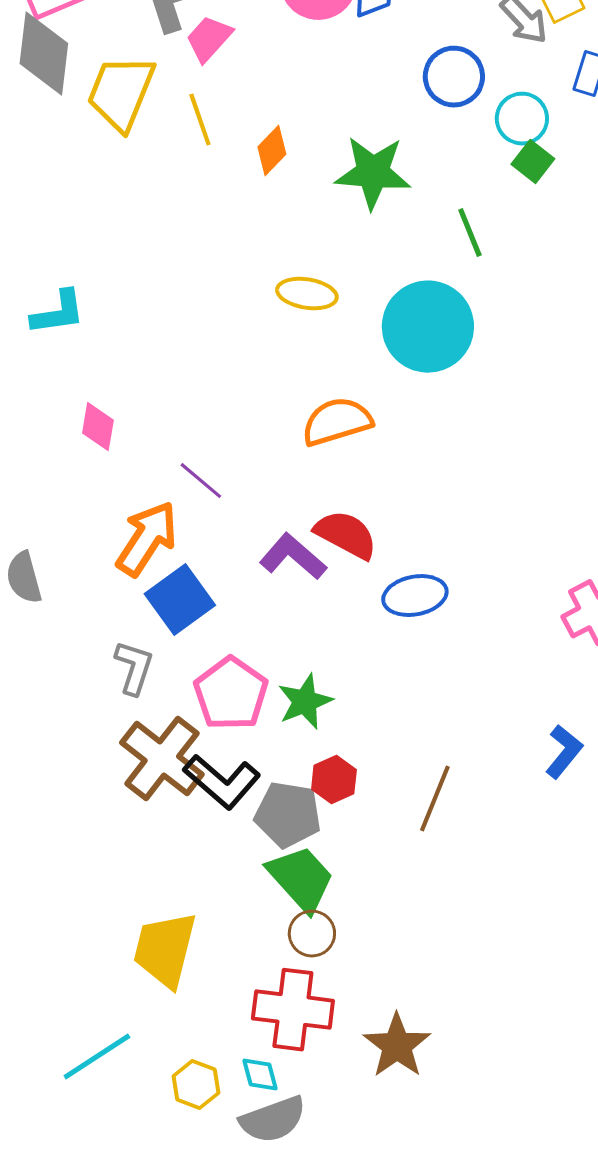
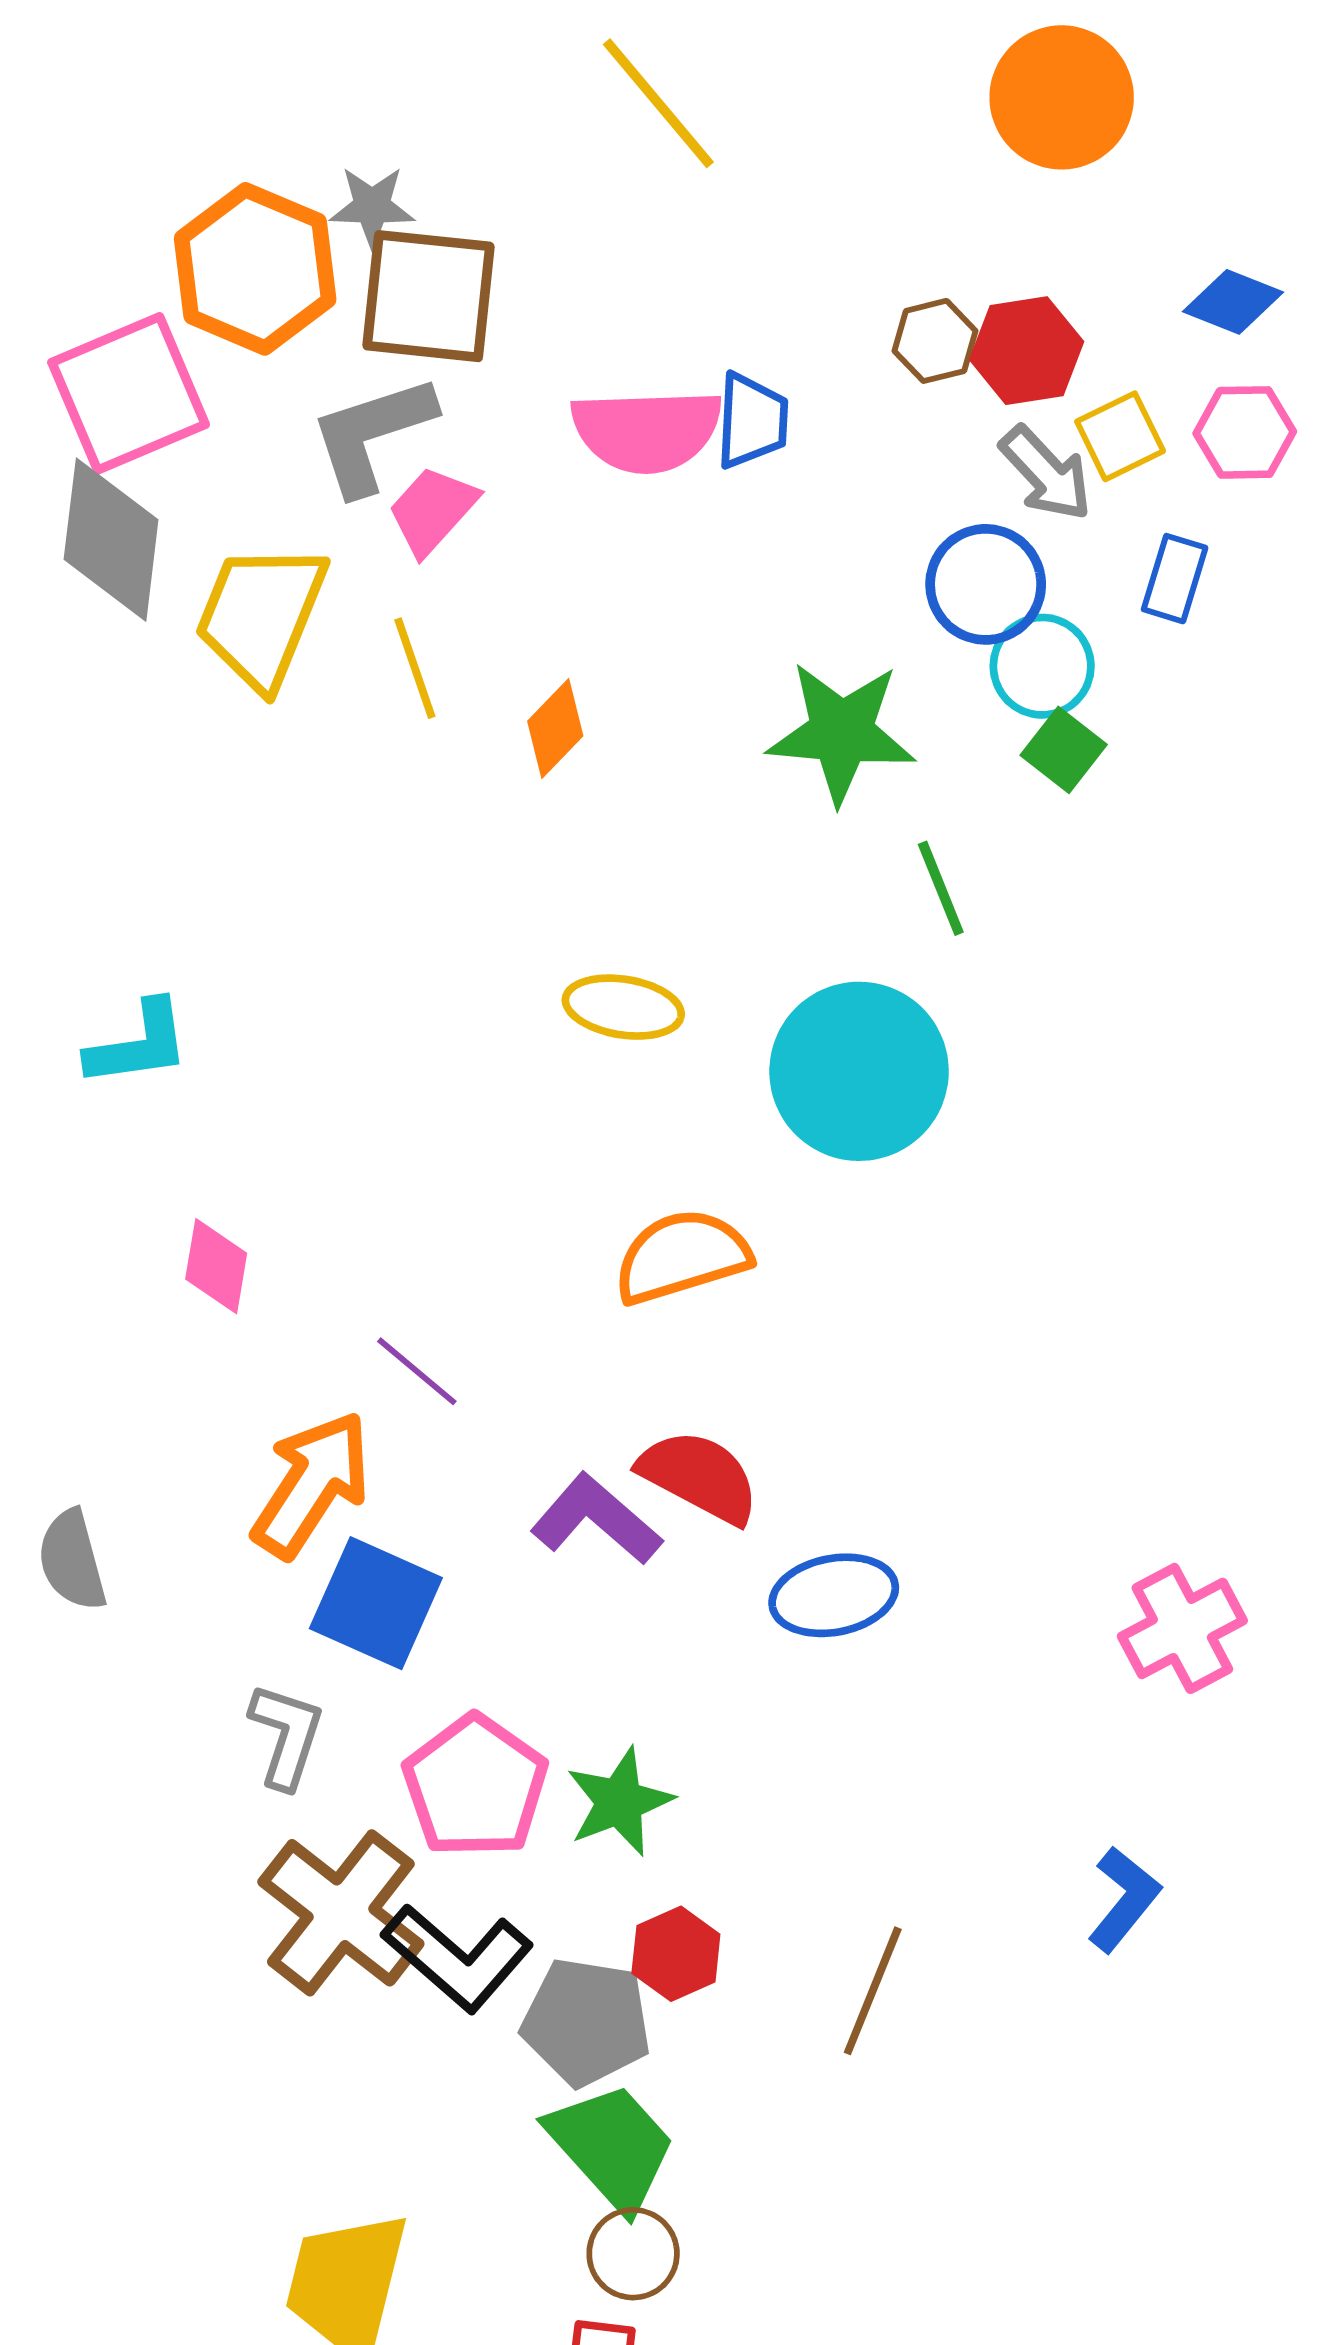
blue circle: (454, 77) -> (986, 584), moved
green star: (373, 173) -> (841, 732), moved
blue square: (180, 600) -> (376, 1603), turned -30

